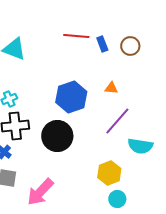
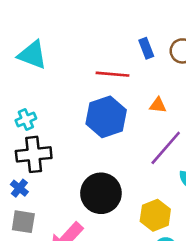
red line: (76, 36) -> (113, 74), moved
black circle: (57, 136) -> (101, 193), moved

